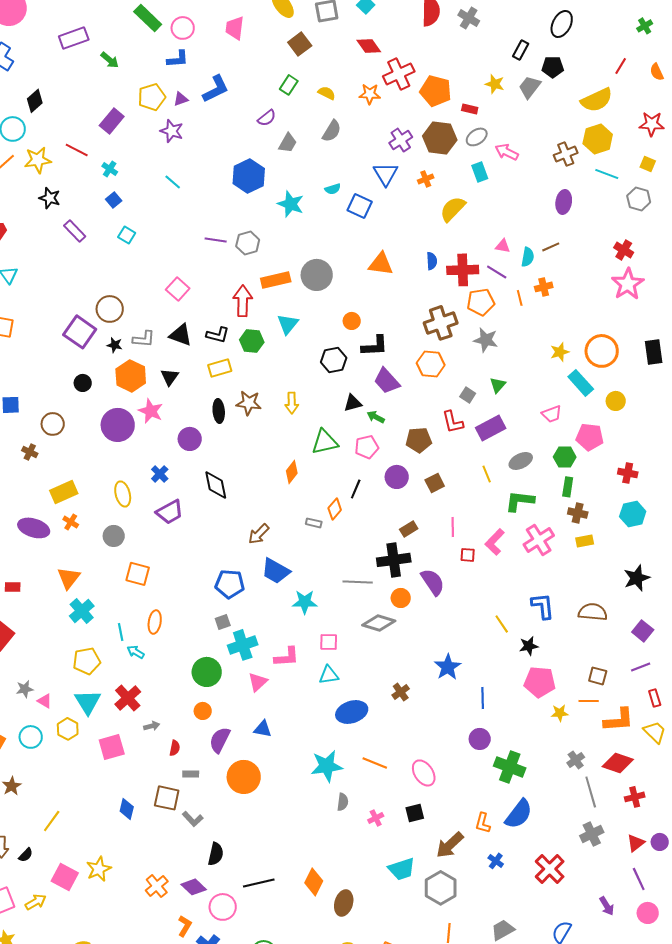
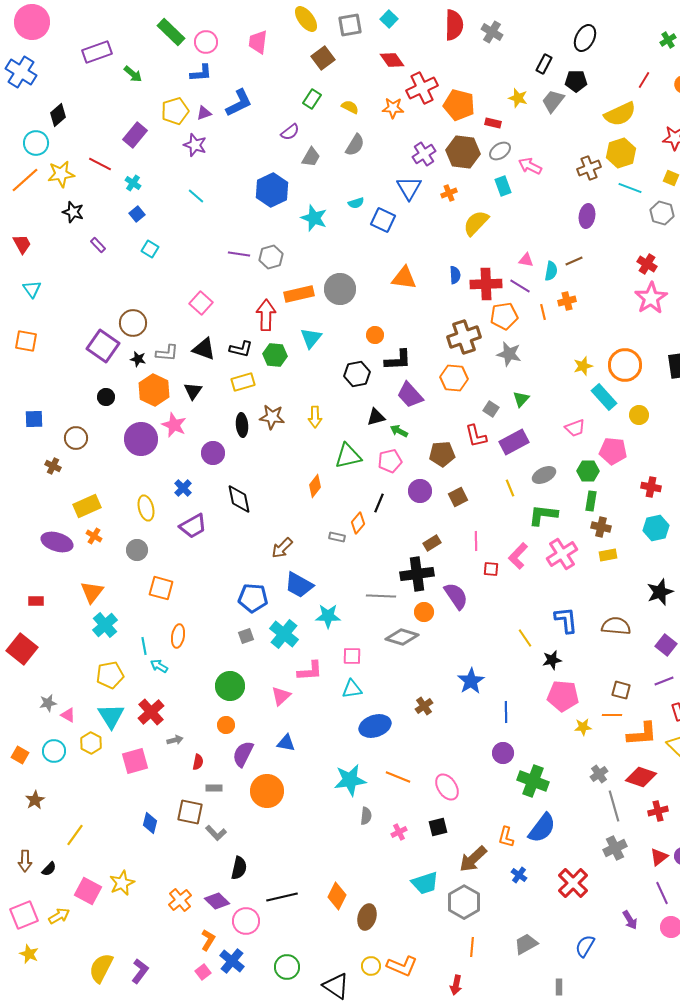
purple rectangle: (75, 231) -> (98, 245), size x0.7
cyan cross: (243, 645) -> (284, 634), moved, turned -32

